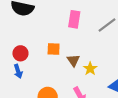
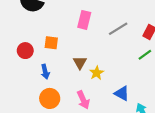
orange square: (54, 49) -> (51, 43), moved
blue arrow: (18, 71) -> (45, 72), moved

